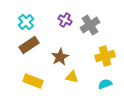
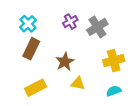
purple cross: (65, 20) -> (70, 22), turned 32
brown rectangle: (29, 45) -> (31, 49), turned -30
yellow rectangle: (33, 81) -> (36, 88), turned -48

